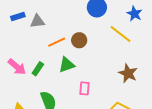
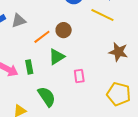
green rectangle: (38, 69) -> (29, 67), turned -32

